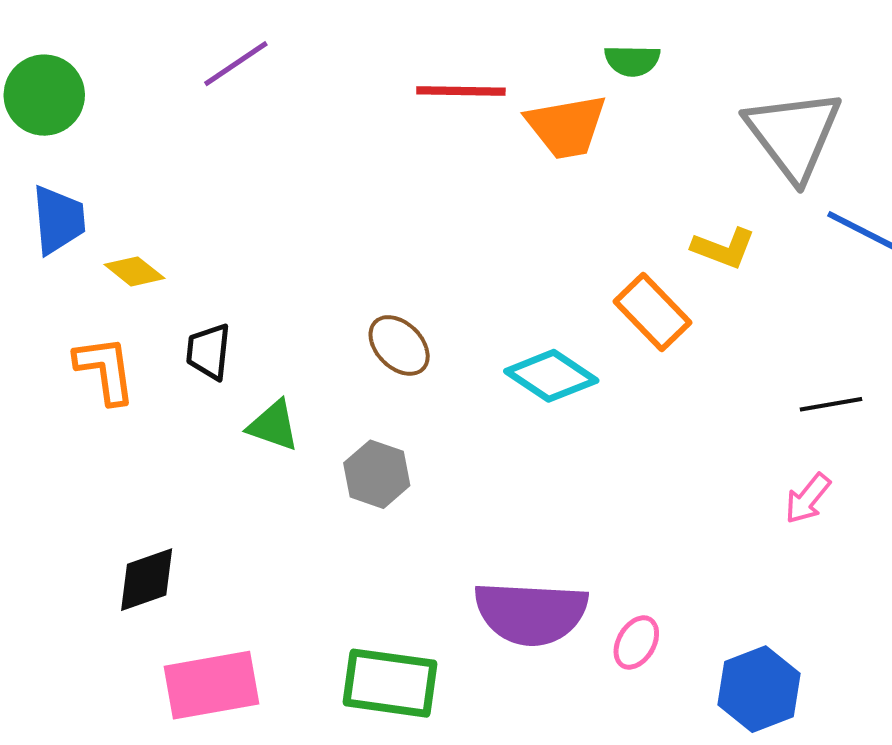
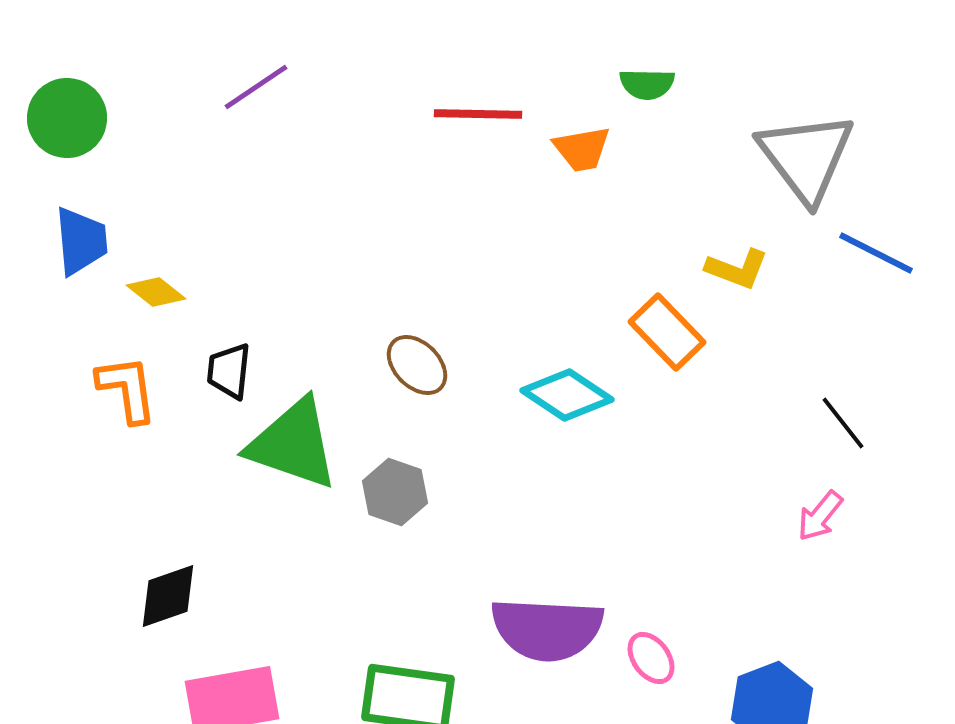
orange trapezoid: (566, 126) -> (582, 149), size x0.7
black line: (831, 404) -> (843, 423), turned 62
green triangle: (273, 426) -> (293, 444), size x1.8
pink ellipse: (636, 642) -> (651, 658), turned -66

